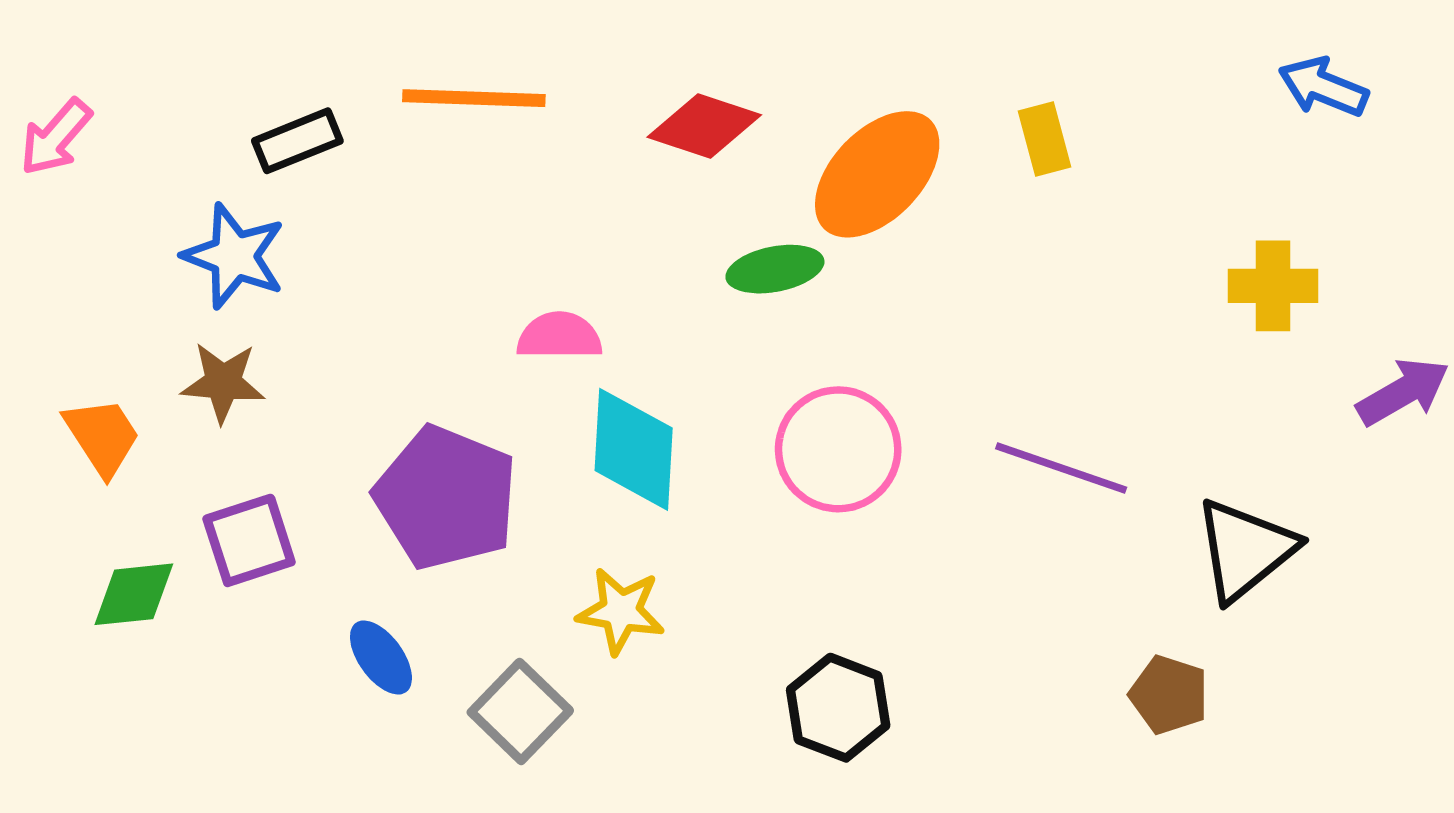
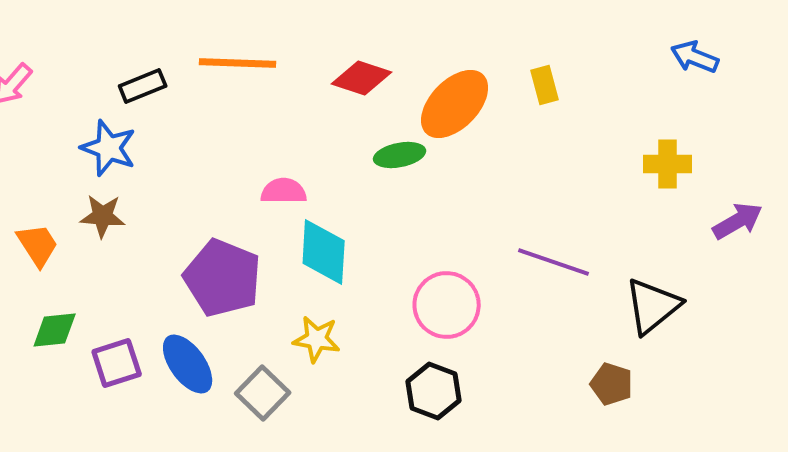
pink circle: (838, 449) -> (447, 305), moved
purple square: (249, 540) -> (117, 363), moved
blue ellipse: (381, 657) -> (188, 364), size x1.5

